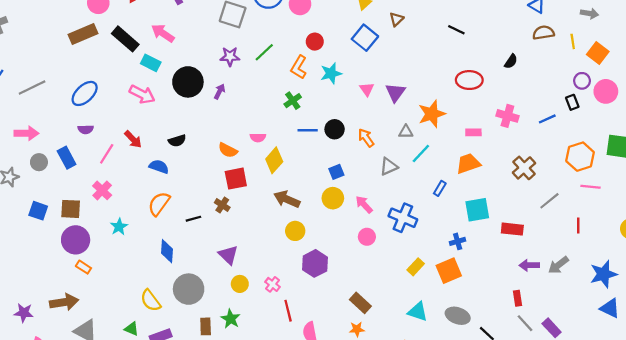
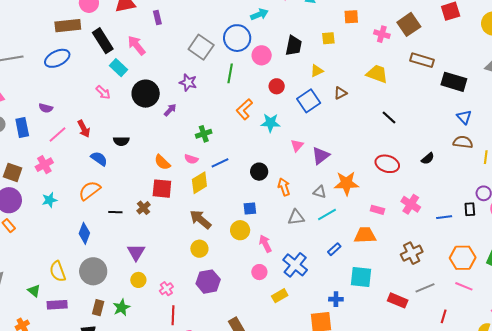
red circle: (315, 42) -> (277, 86), moved
green line: (264, 52) -> (230, 73), moved, turned -54
blue ellipse: (85, 93) -> (57, 58), moved
pink arrow: (142, 94) -> (103, 92), size x0.7
green cross: (293, 101) -> (204, 134), moved
blue line: (308, 130) -> (220, 163), moved, turned -42
red rectangle: (512, 229) -> (398, 300), moved
yellow rectangle: (416, 267) -> (280, 296), moved

